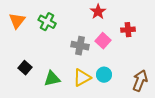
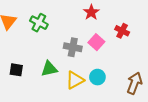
red cross: (128, 30) -> (122, 31), turned 32
black square: (25, 68) -> (16, 70), turned -32
green triangle: (52, 79) -> (49, 69), moved

